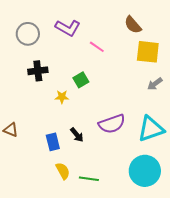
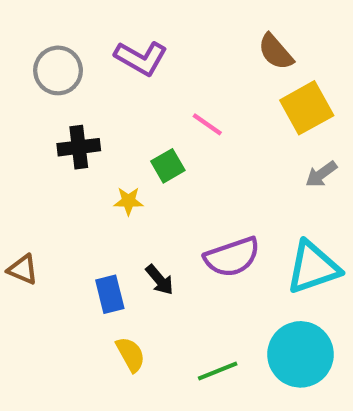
pink line: (97, 47) -> (207, 124), moved
yellow square: (148, 52) -> (307, 108), turned -35
green line: (89, 179) -> (218, 371), moved, turned -30

